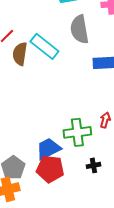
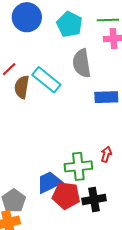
black cross: (93, 165) -> (94, 200), size x1.6
red pentagon: (50, 169) -> (66, 196), moved

